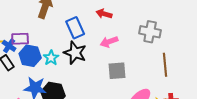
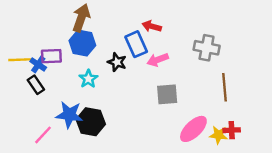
blue rectangle: (75, 28) -> (136, 44), moved
black star: (75, 53) -> (117, 62), moved, size x0.7
blue hexagon: (30, 56) -> (82, 43), moved

